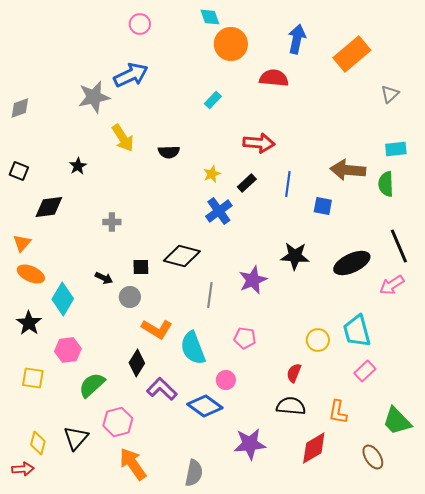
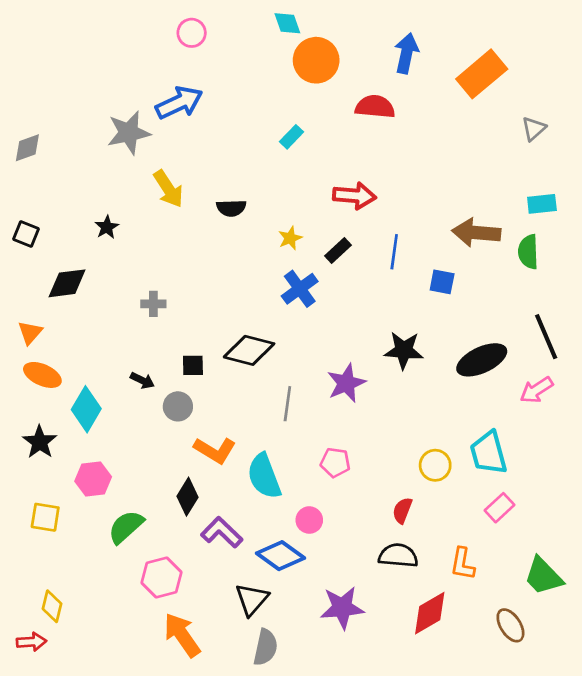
black triangle: (76, 438) -> (252, 599), moved

